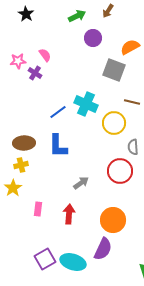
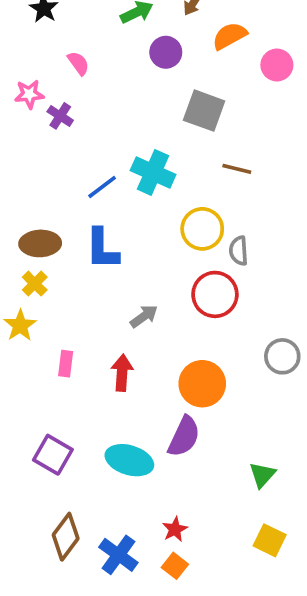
orange semicircle: (130, 47) -> (230, 36), moved
pink semicircle: (45, 55) -> (78, 63), moved
yellow circle: (114, 123) -> (202, 229), moved
yellow cross: (21, 165) -> (35, 284), turned -32
purple square: (45, 259) -> (53, 455), moved, turned -30

